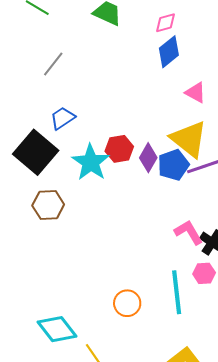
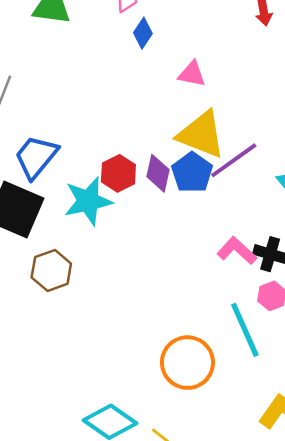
blue diamond: (169, 52) -> (143, 33), size x0.7
blue trapezoid: (63, 118) -> (36, 157), size x1.4
cyan star: (91, 162) -> (88, 201), turned -30
orange circle: (127, 303) -> (187, 363), size x1.5

